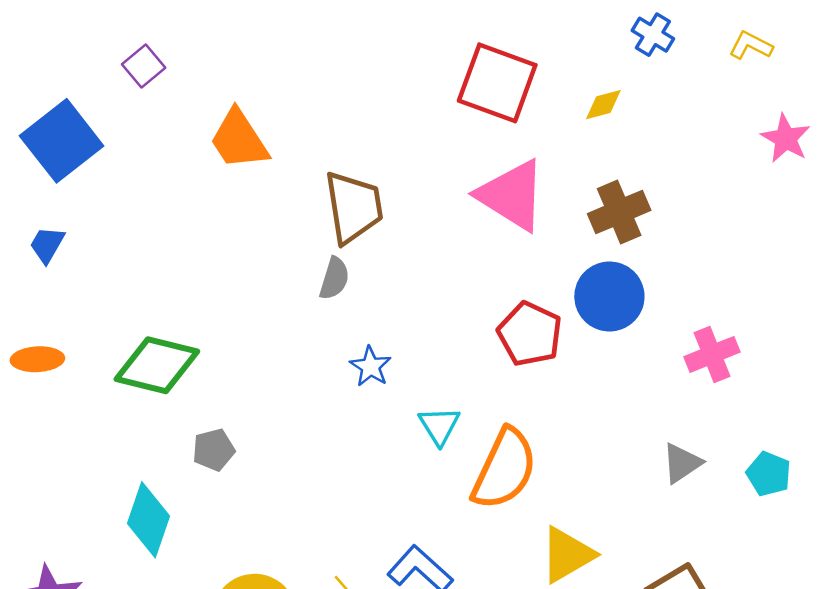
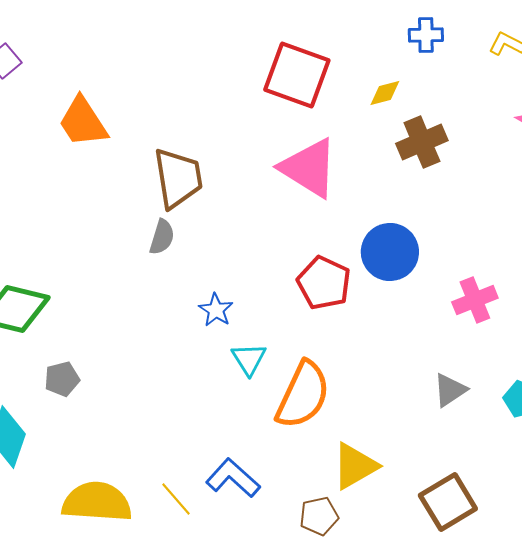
blue cross: (653, 35) -> (426, 35), turned -32
brown cross: (619, 212) -> (422, 142), moved
blue star: (370, 366) -> (216, 310), moved

